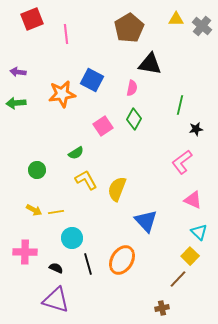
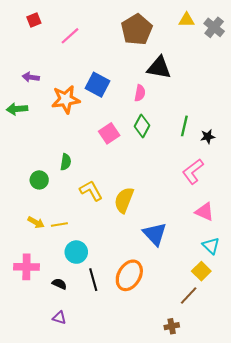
red square: (32, 19) -> (34, 20), size x0.6
pink line: (66, 34) -> (70, 36), turned 54
purple arrow: (18, 72) -> (31, 77), moved
green line: (180, 105) -> (184, 126), moved
green semicircle: (76, 153) -> (66, 162), moved, turned -49
purple triangle: (56, 300) -> (59, 318), size x0.5

